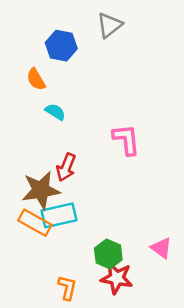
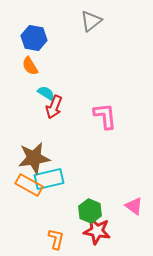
blue hexagon: (61, 46) -> (34, 38), moved
red arrow: (66, 167) -> (54, 107), moved

